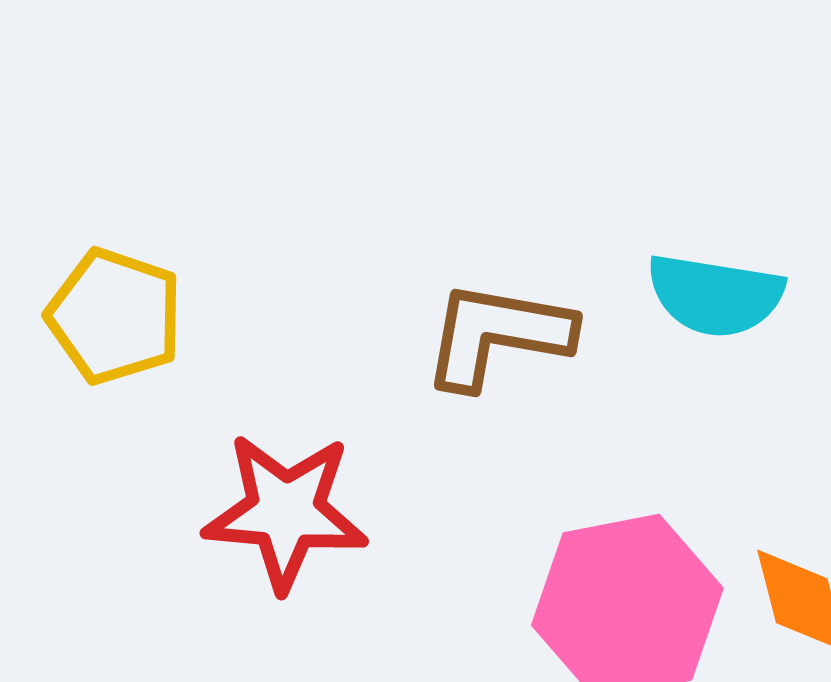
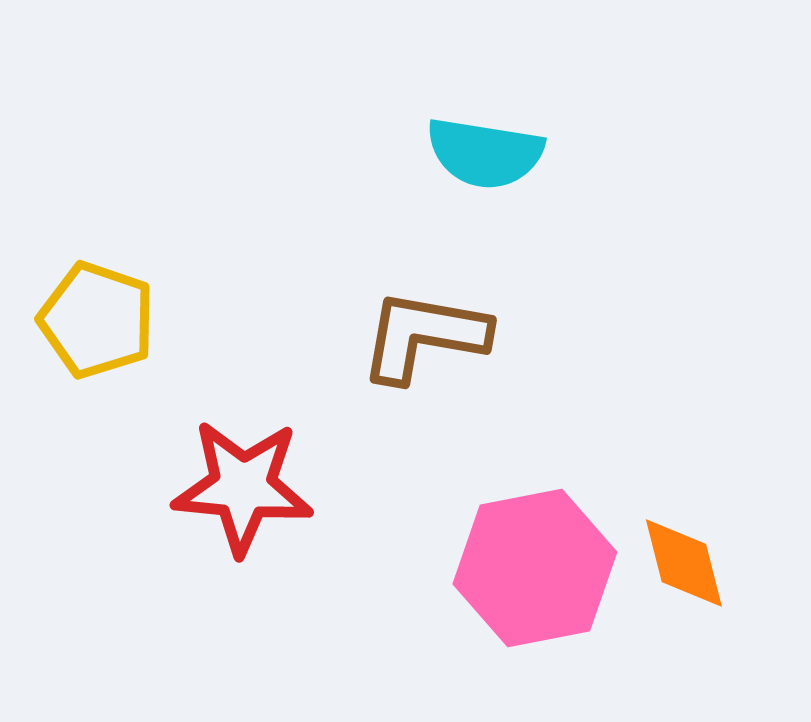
cyan semicircle: (715, 295) -> (485, 153), moved

